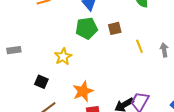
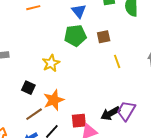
yellow line: (139, 46) -> (117, 61), moved
orange star: (83, 91) -> (54, 100), moved

